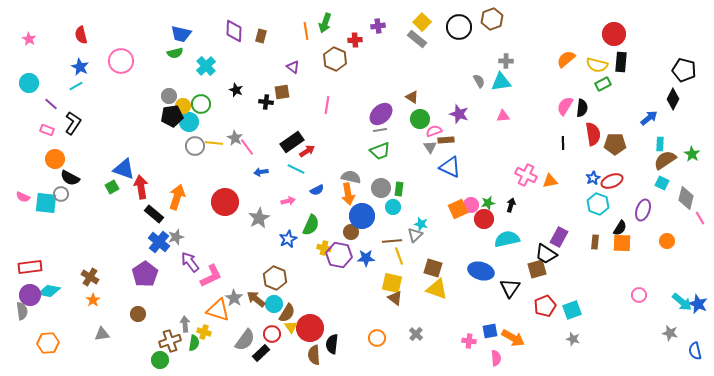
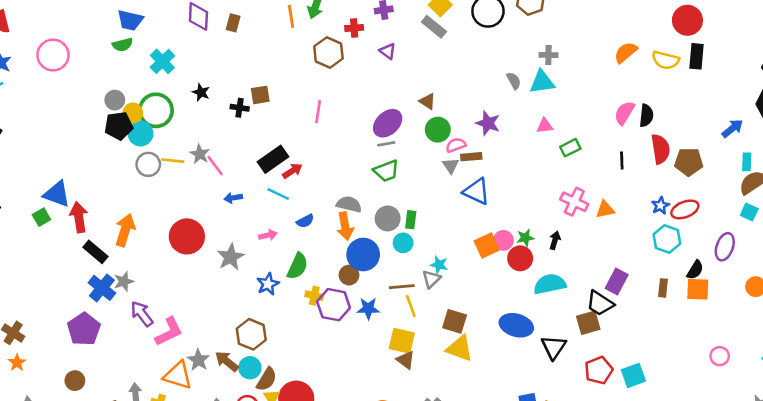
purple triangle: (293, 67) -> (388, 51), moved
green rectangle: (603, 84) -> (570, 148), moved
green circle: (201, 104) -> (156, 110), size x1.4

